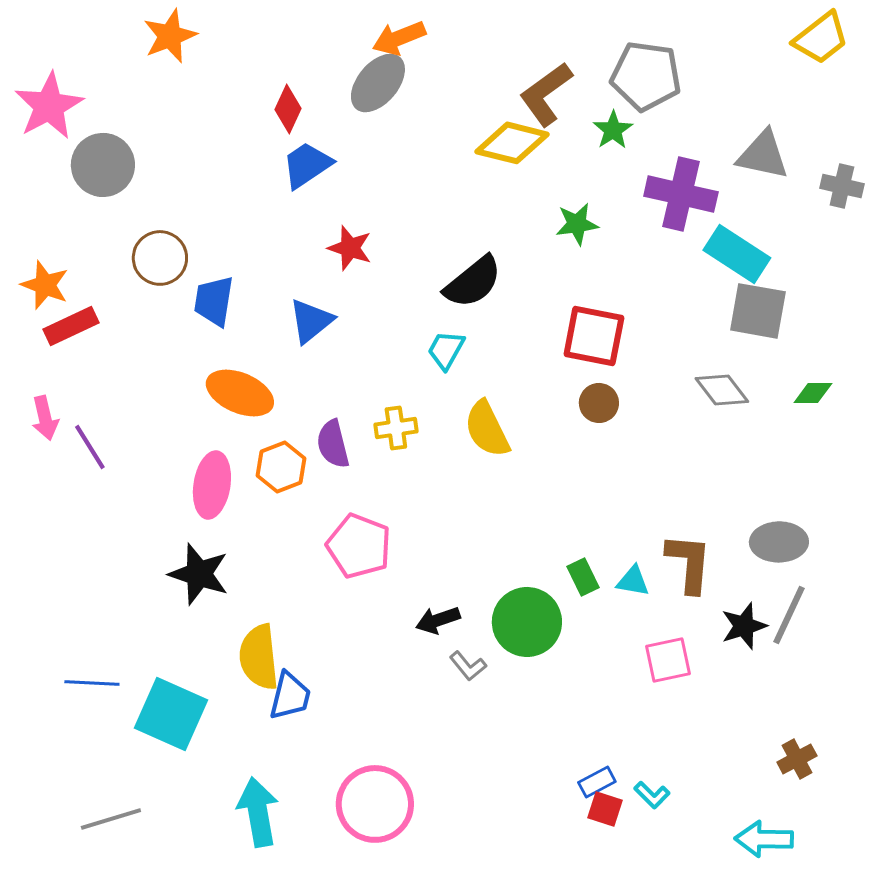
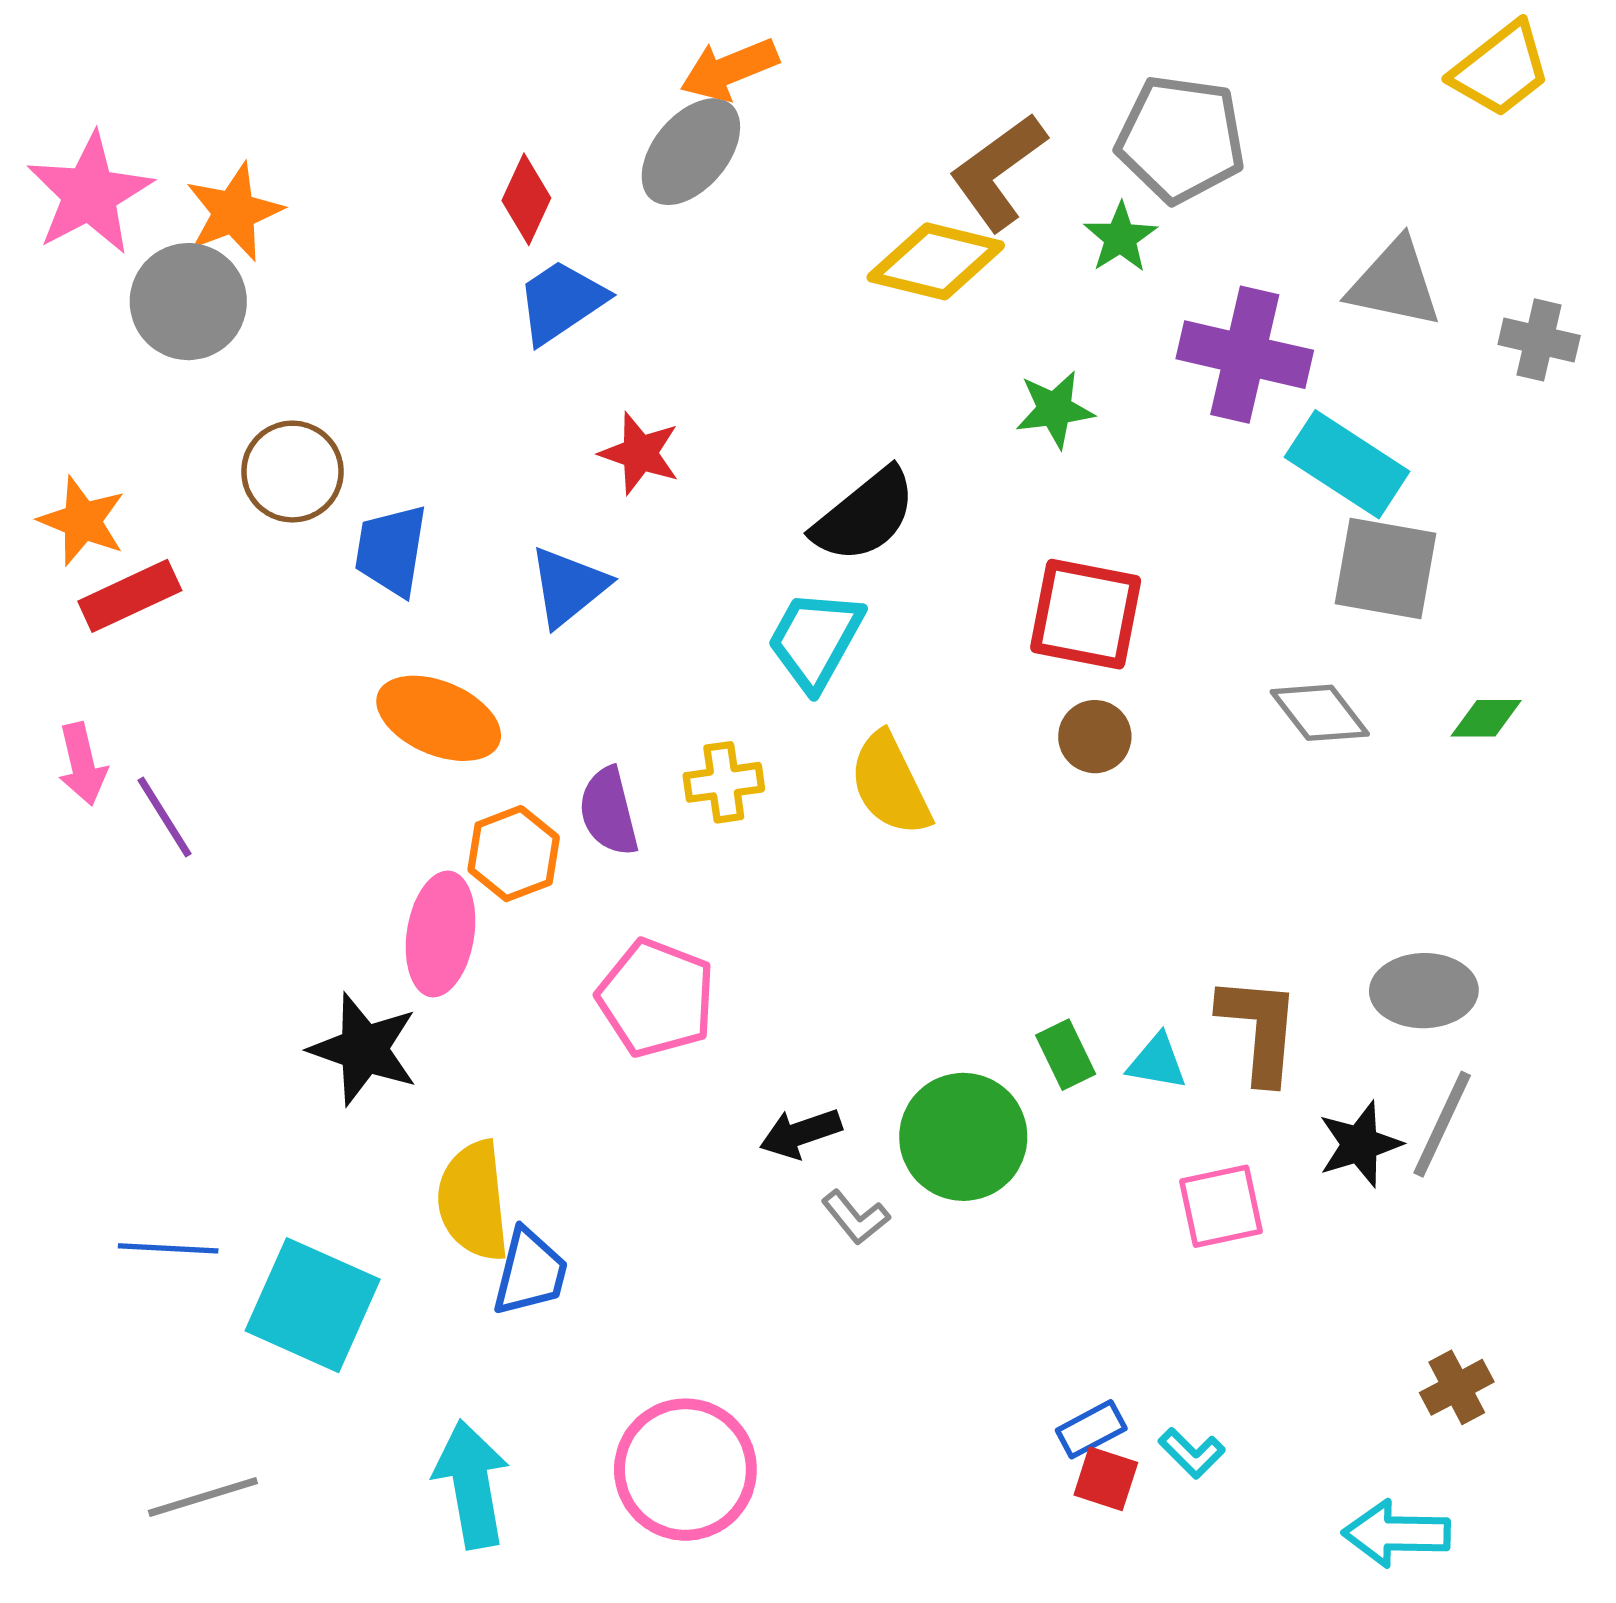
orange star: (170, 36) -> (234, 212), moved
cyan trapezoid: (446, 350) -> (815, 640), size x1.4
pink ellipse: (212, 485) -> (441, 934), moved

